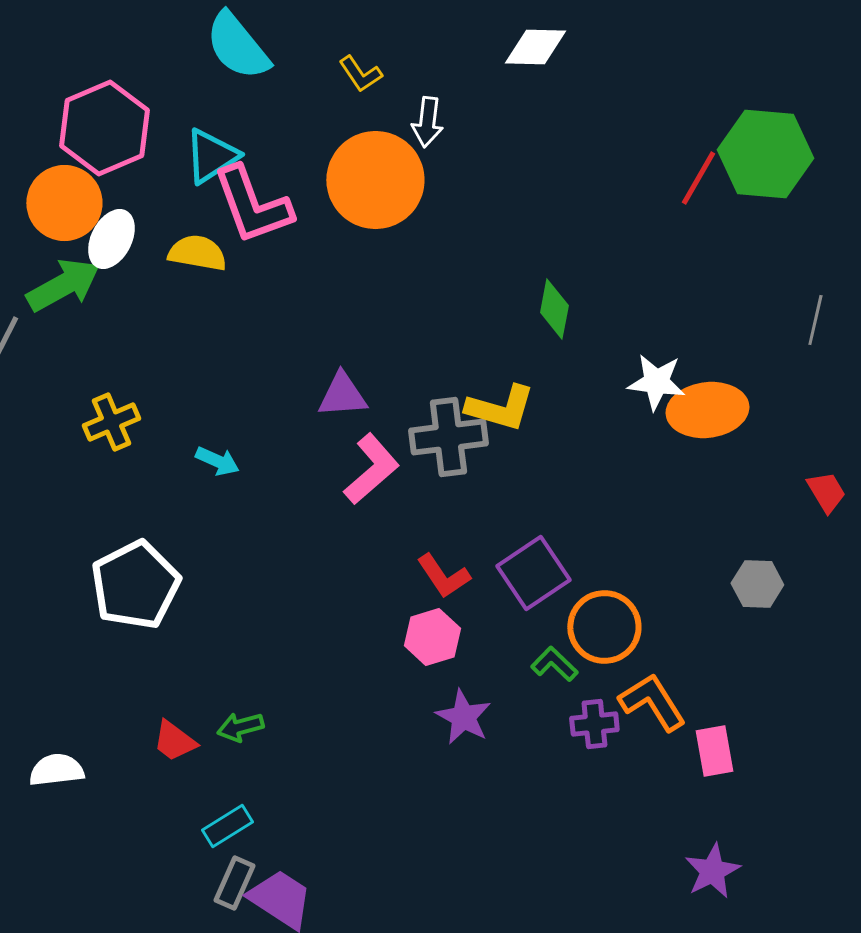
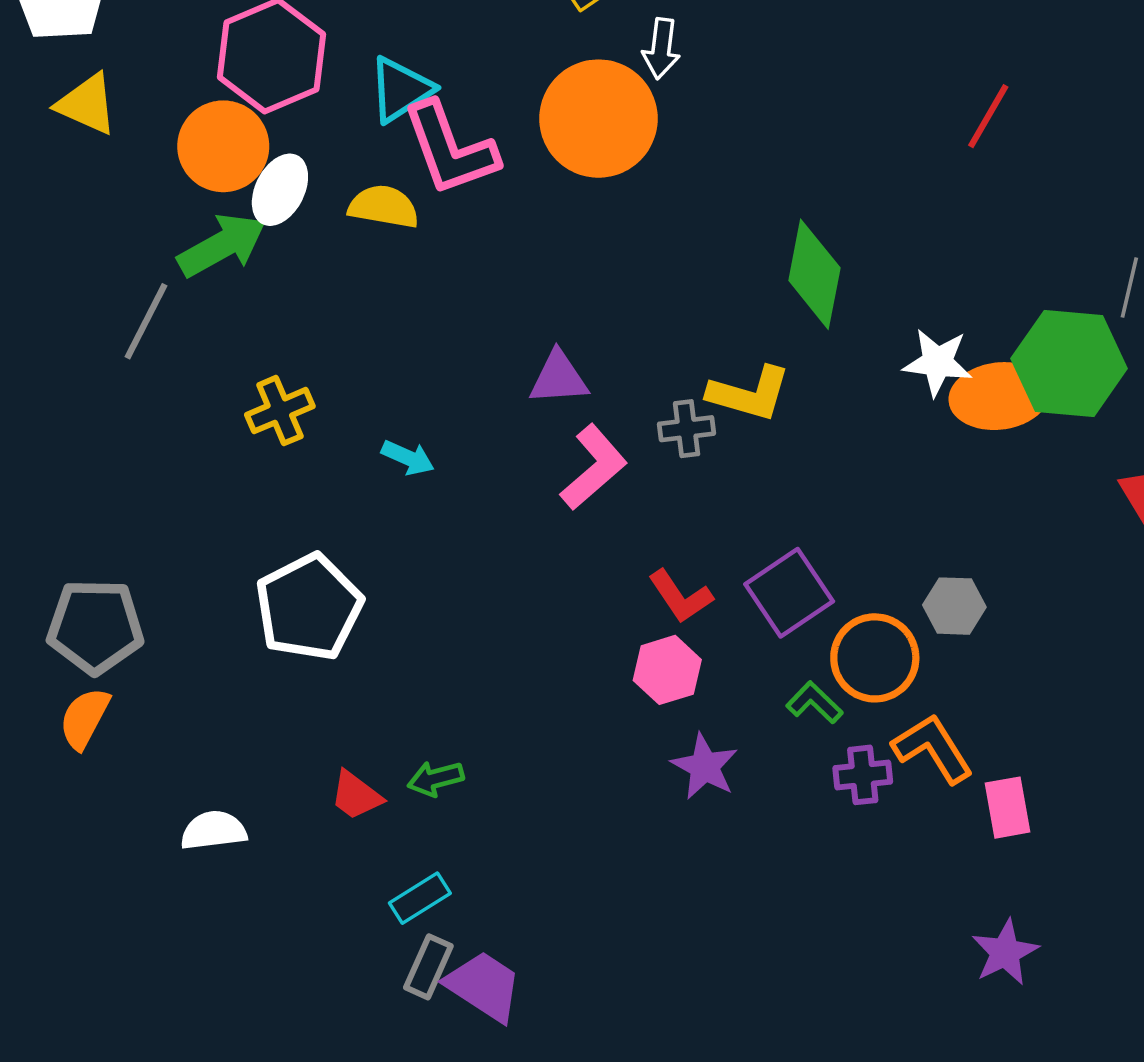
green hexagon: (765, 154) -> (1069, 363), moved
green diamond: (554, 309) -> (814, 274), size x1.5
gray cross: (448, 437) -> (687, 429), size x0.6
gray hexagon: (757, 584) -> (954, 606), moved

